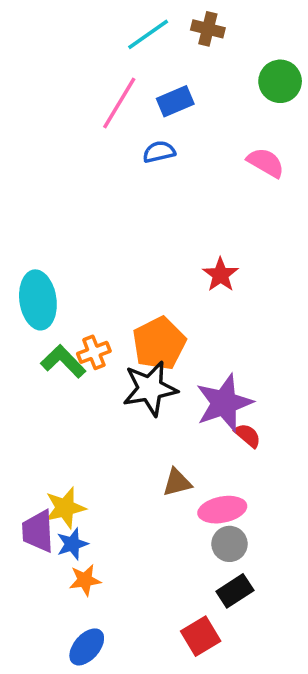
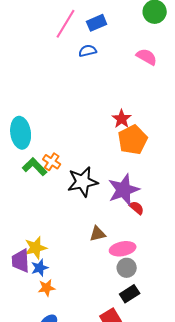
orange pentagon: (159, 343) -> (133, 140), moved
orange cross: (94, 352) -> (52, 162), turned -36

